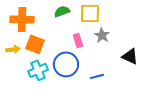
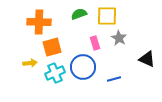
orange square: (35, 44) -> (52, 47), turned -36
yellow arrow: (13, 49) -> (30, 63), moved

